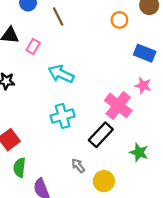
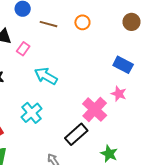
brown line: (58, 17) -> (48, 24), turned -54
orange circle: (119, 20) -> (82, 22), moved
cyan cross: (63, 116) -> (32, 113), moved, turned -30

